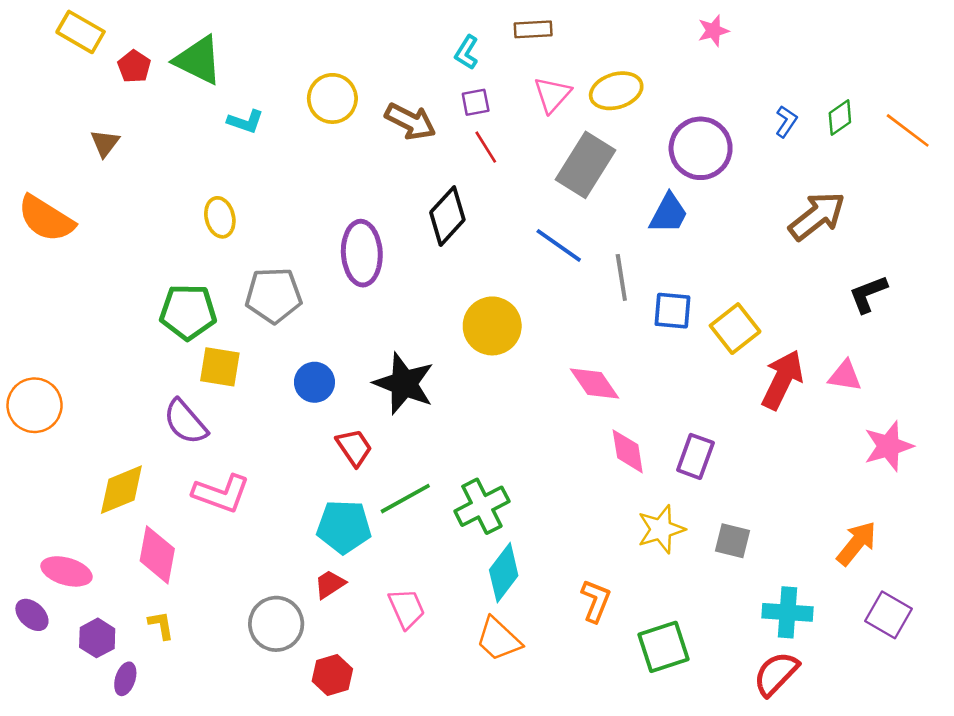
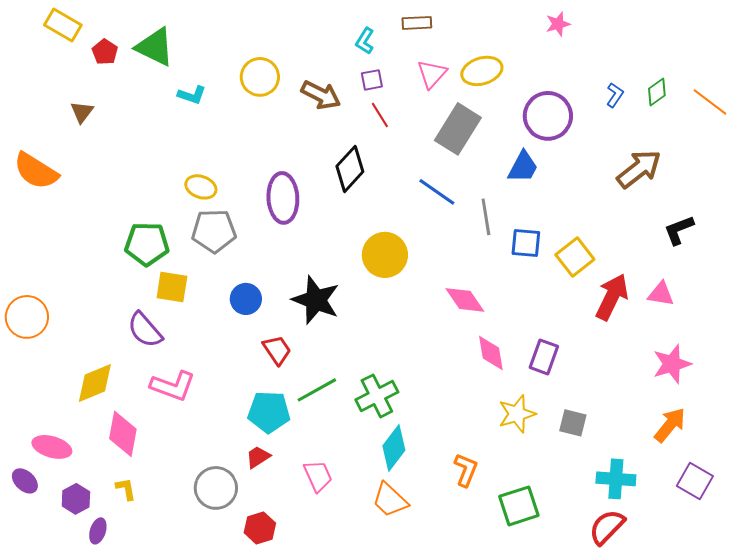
yellow ellipse: (220, 217) -> (201, 187), moved, turned -56
pink star: (888, 446) -> (672, 364), moved

